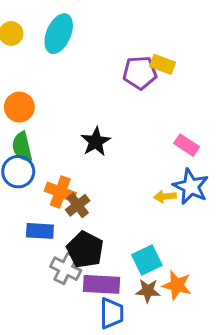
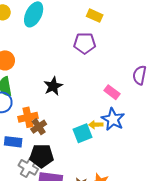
yellow rectangle: (163, 64) -> (95, 16), moved
orange cross: (60, 192) -> (28, 117), turned -36
black pentagon: (85, 250) -> (42, 156), turned -30
cyan square: (147, 260) -> (82, 133), moved

